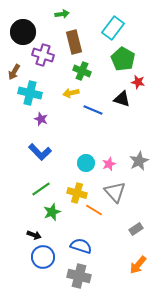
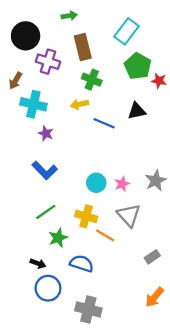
red star: (138, 82) -> (159, 81), moved
black triangle: (122, 99) -> (137, 111), turned -30
blue semicircle: (81, 246) -> (82, 264), moved

